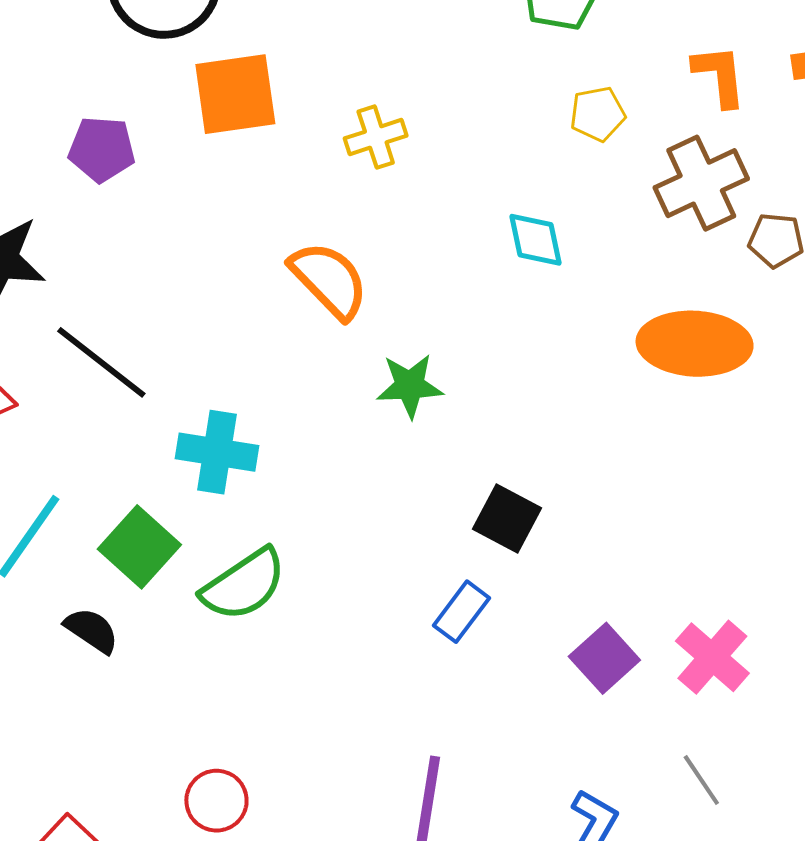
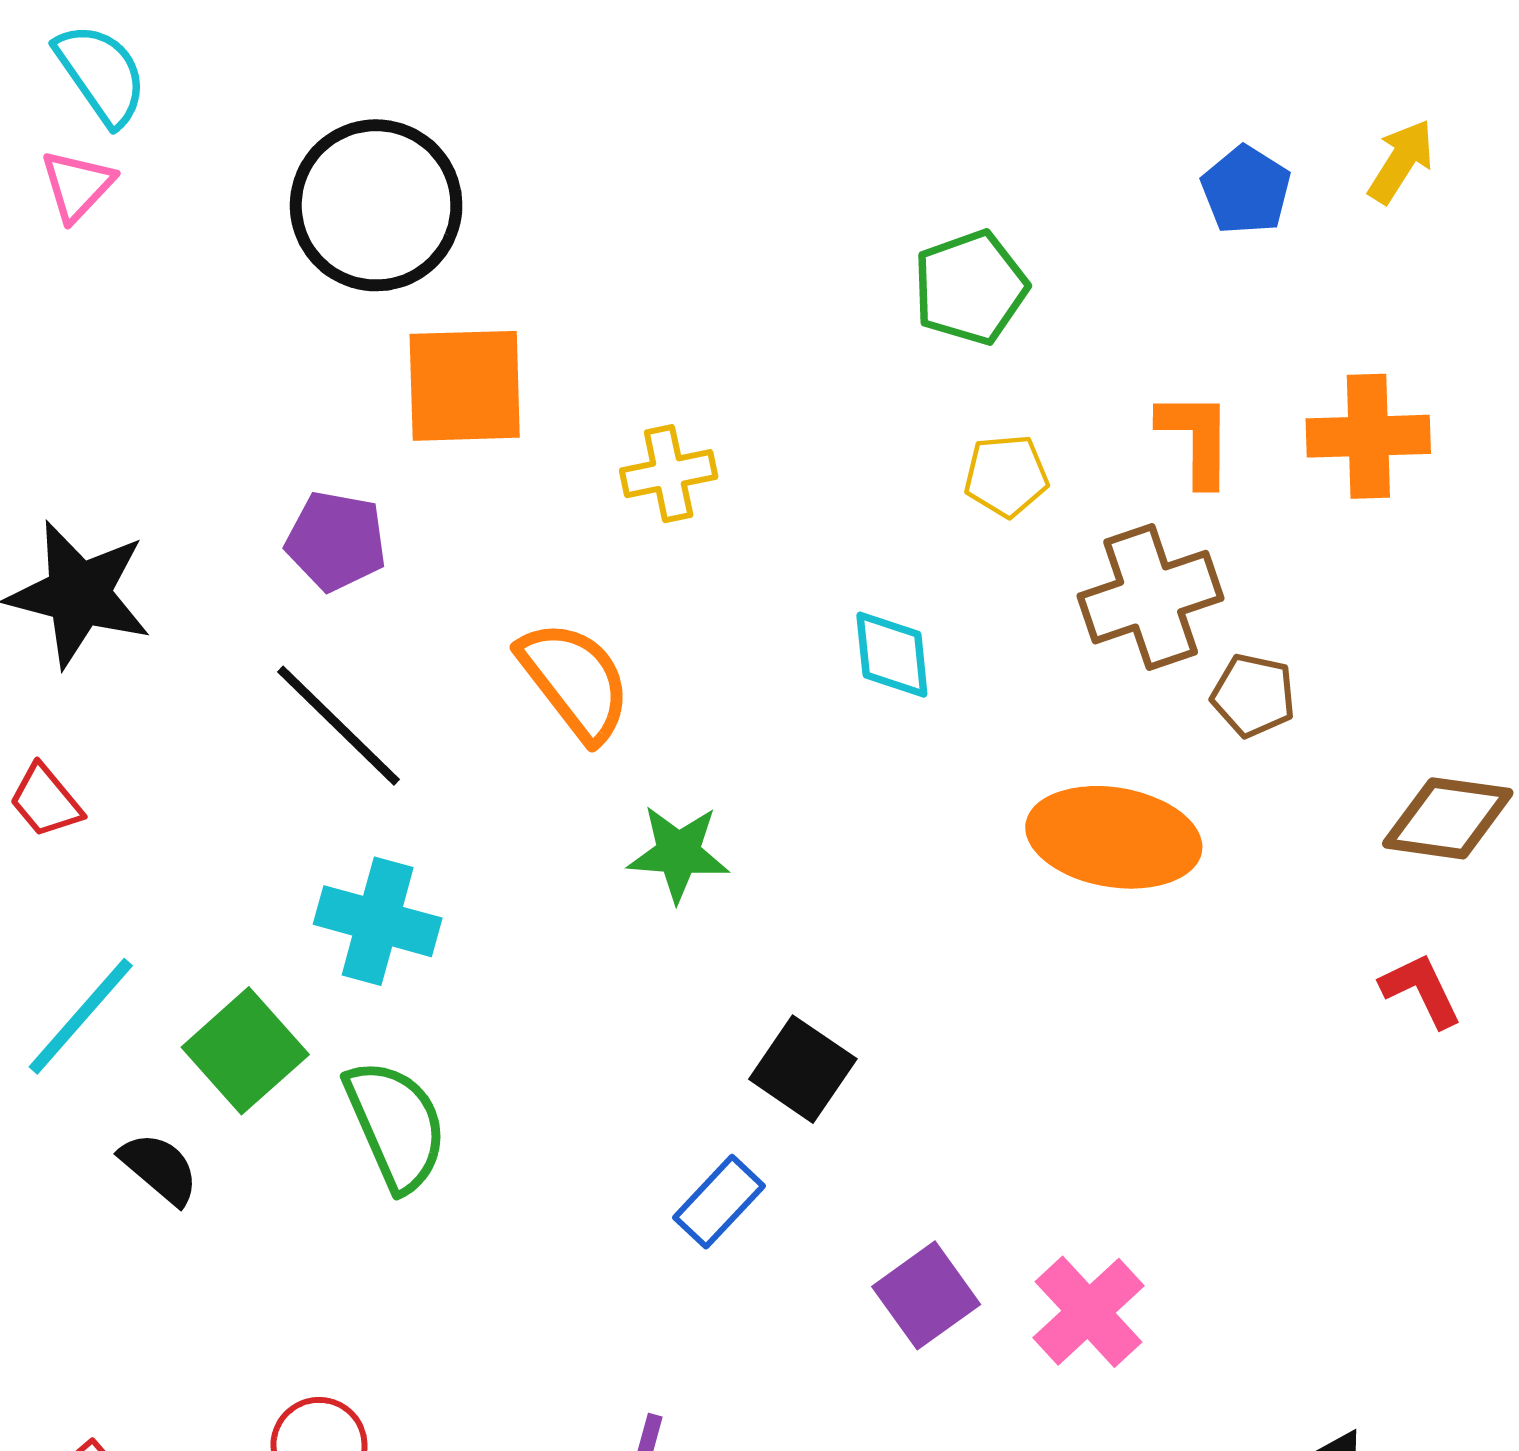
purple pentagon: (102, 149) -> (336, 541), moved
black line: (101, 362) -> (339, 726), moved
green semicircle: (244, 585) -> (396, 1125), turned -86

